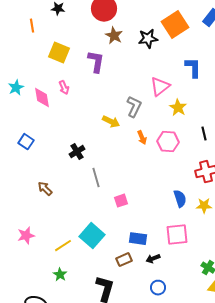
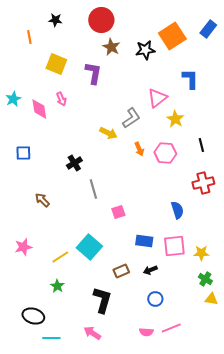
gray L-shape: (134, 107) -> (131, 118), turned 30
blue square: (26, 142) -> (23, 153), turned -35
yellow star: (204, 206) -> (201, 253), moved
blue rectangle: (138, 239) -> (144, 241), moved

